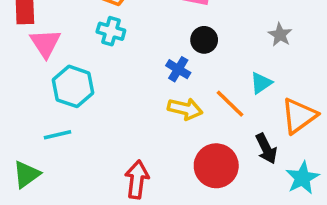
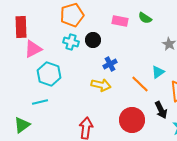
black circle: (204, 40) -> (93, 40), moved
pink triangle: (45, 43) -> (33, 49), turned 36
blue cross: (178, 69) -> (110, 64), turned 32
yellow arrow: (185, 109) -> (101, 85), moved

